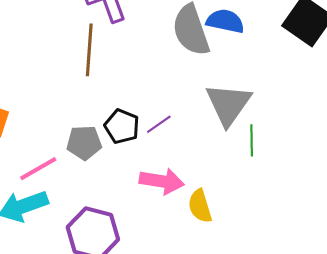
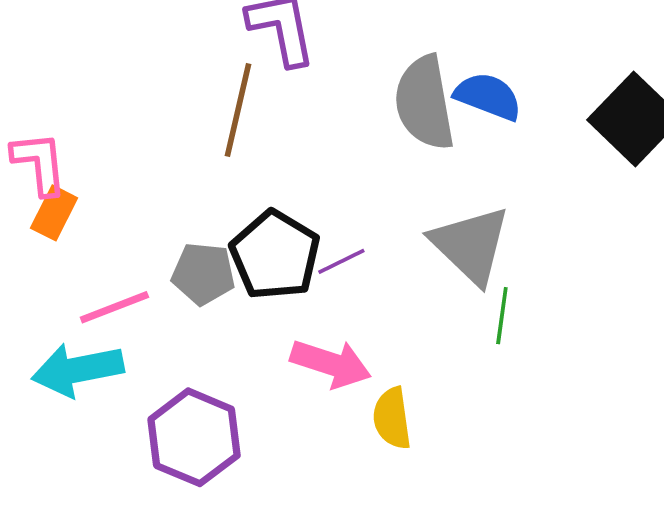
gray triangle: (228, 104) -> (471, 245), turned -30
black pentagon: (122, 126) -> (275, 255), size x1.4

